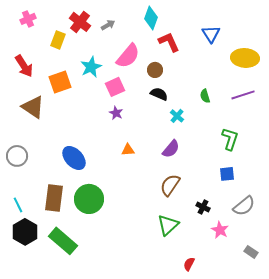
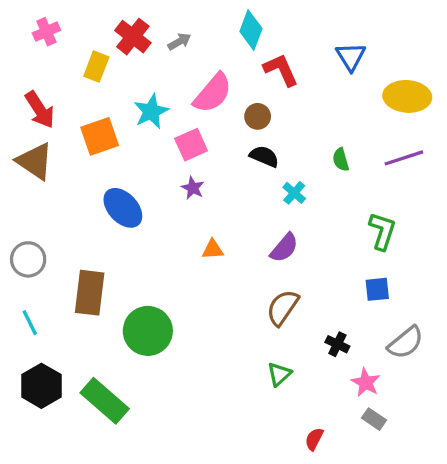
brown triangle: (33, 107) -> (35, 161), moved
blue ellipse: (74, 158) -> (123, 208), moved
brown rectangle: (54, 198) -> (90, 293), moved
cyan line: (18, 205) -> (30, 323), moved
green triangle: (168, 225) -> (279, 374), size x0.7
gray rectangle: (251, 252) -> (374, 419), moved

